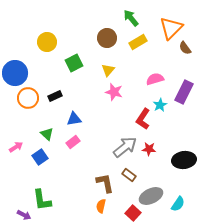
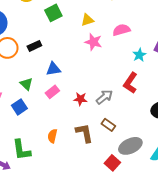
yellow triangle: (108, 70) -> (87, 20), turned 32
pink semicircle: (155, 79) -> (121, 30), moved
red L-shape: (143, 119) -> (130, 83), moved
gray arrow: (125, 147) -> (104, 97), size x0.7
red star: (149, 149) -> (80, 99), moved
orange semicircle: (101, 206) -> (52, 136), moved

